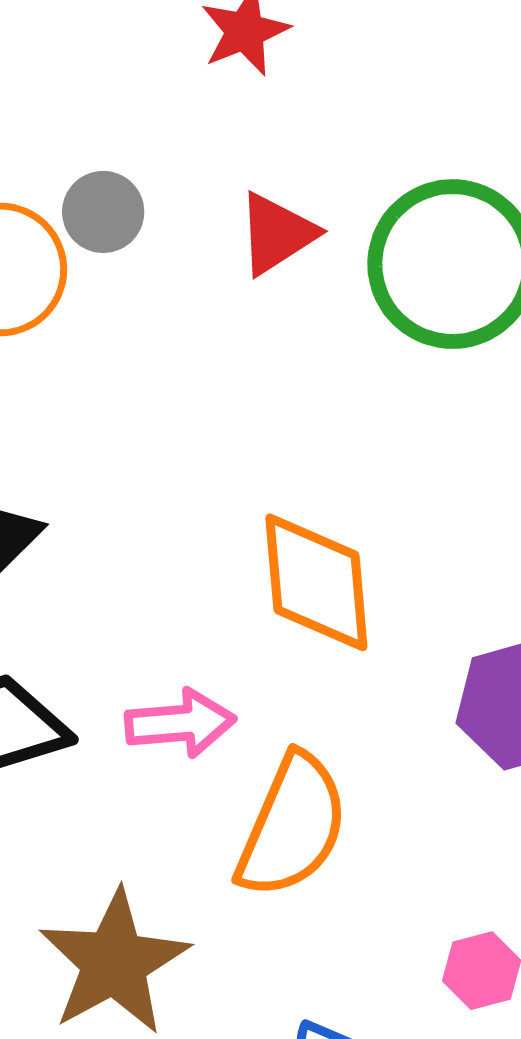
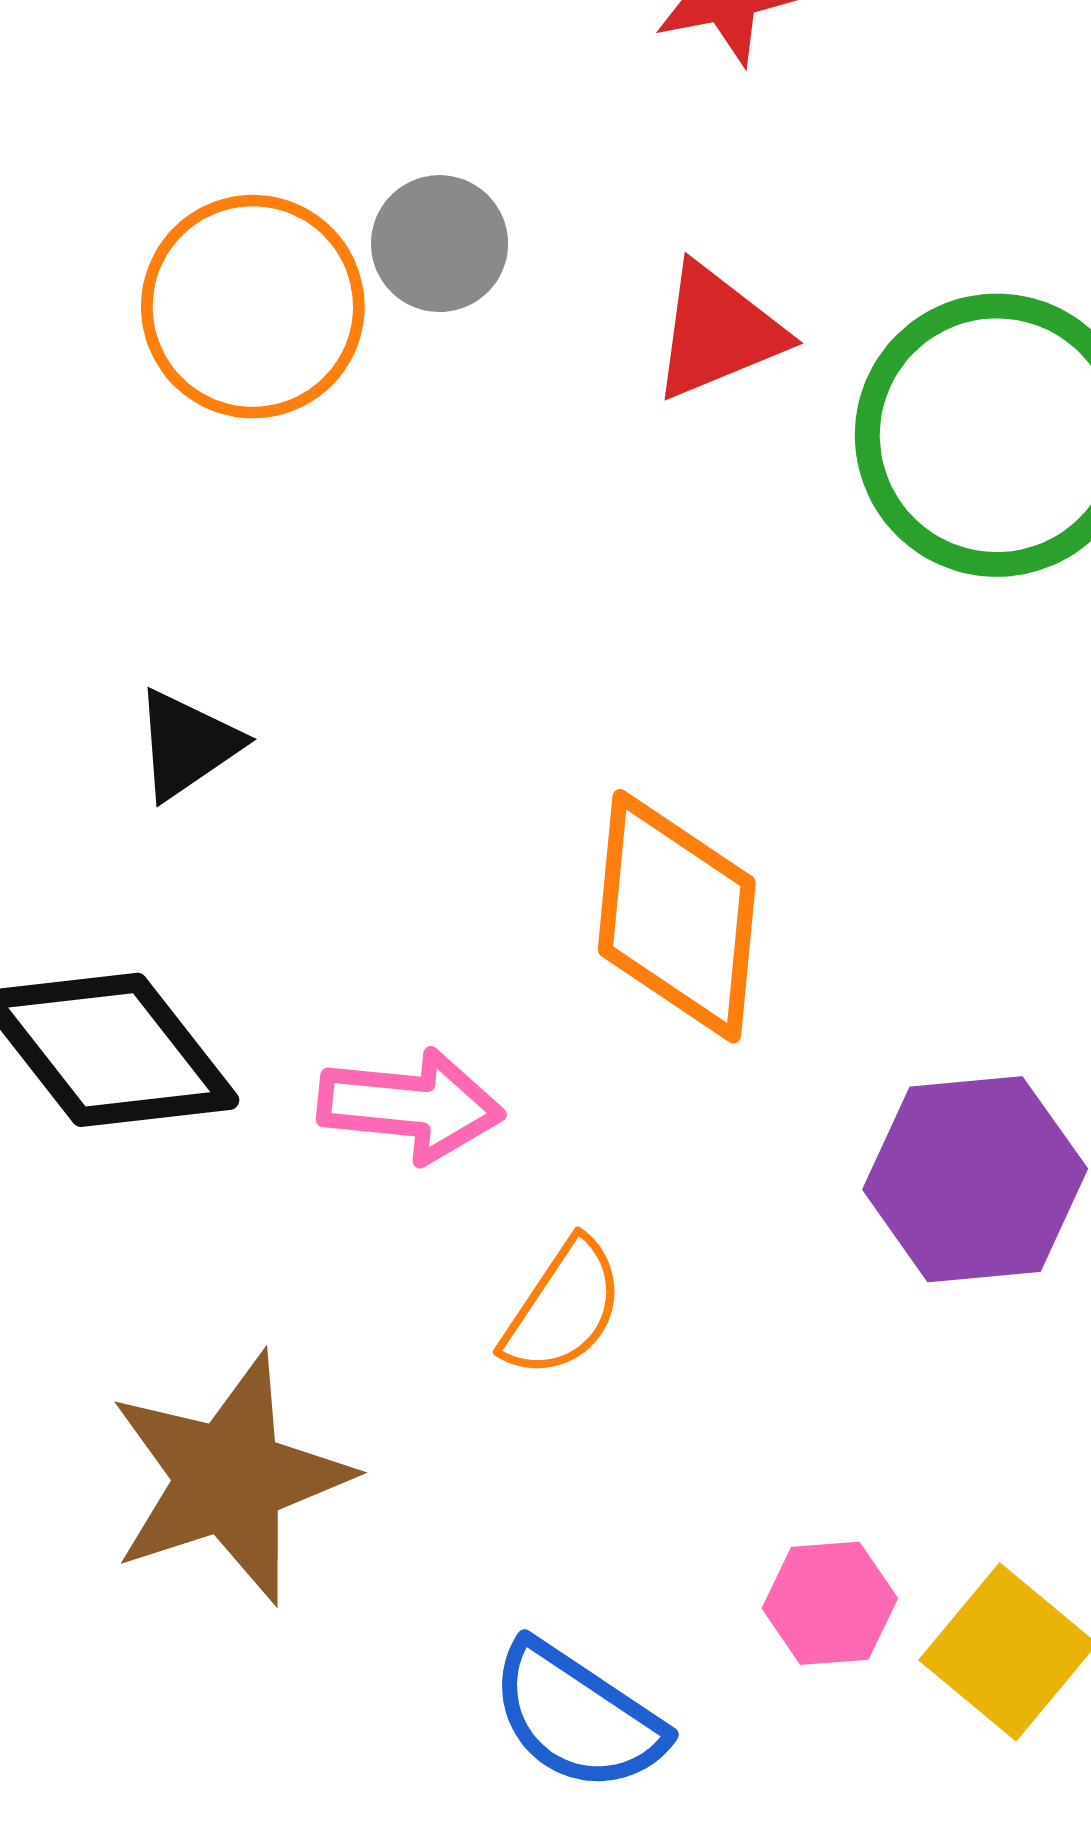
orange semicircle: (292, 826) -> (563, 1308), size x0.6

